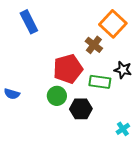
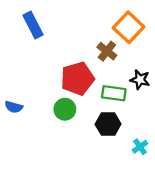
black hexagon: (81, 109) -> (108, 124), moved

